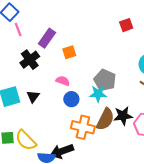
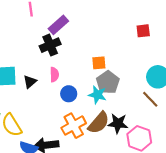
orange square: (69, 52) -> (99, 63), moved
black cross: (30, 60) -> (50, 45), moved
pink semicircle: (63, 81) -> (54, 75), moved, turned 56
orange cross: (83, 127) -> (74, 126), turned 35

